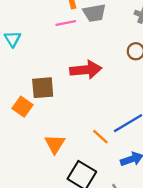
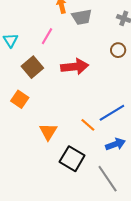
pink line: (66, 23) -> (47, 36), moved, turned -48
brown square: (43, 88) -> (32, 67), moved, turned -35

